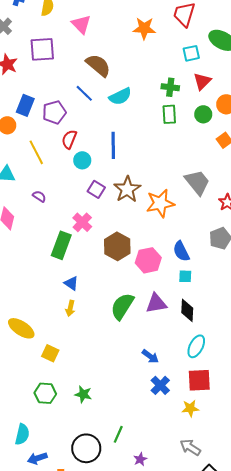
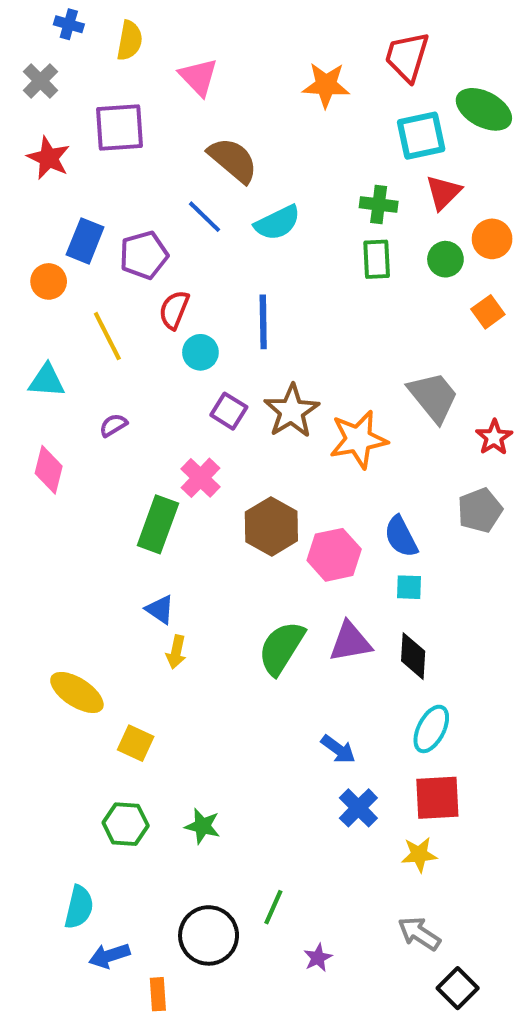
cyan square: (191, 53) -> (421, 136), size x1.4
purple semicircle: (39, 196) -> (113, 425), turned -64
blue triangle: (71, 283) -> (160, 609), moved

